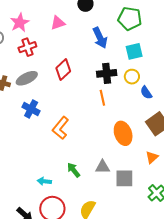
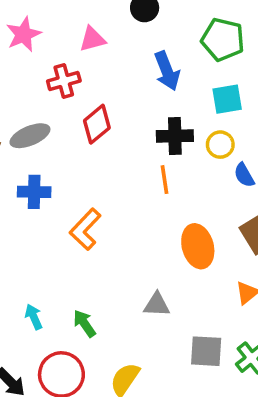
red cross: (27, 47) -> (64, 81), moved
blue cross: (31, 109) -> (34, 192), turned -30
green arrow: (74, 170) -> (84, 324), moved
gray square: (124, 178) -> (206, 351), moved
cyan arrow: (44, 181) -> (34, 317), moved, turned 56

